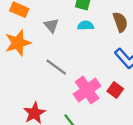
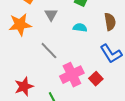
cyan semicircle: (86, 26) -> (80, 28), moved

